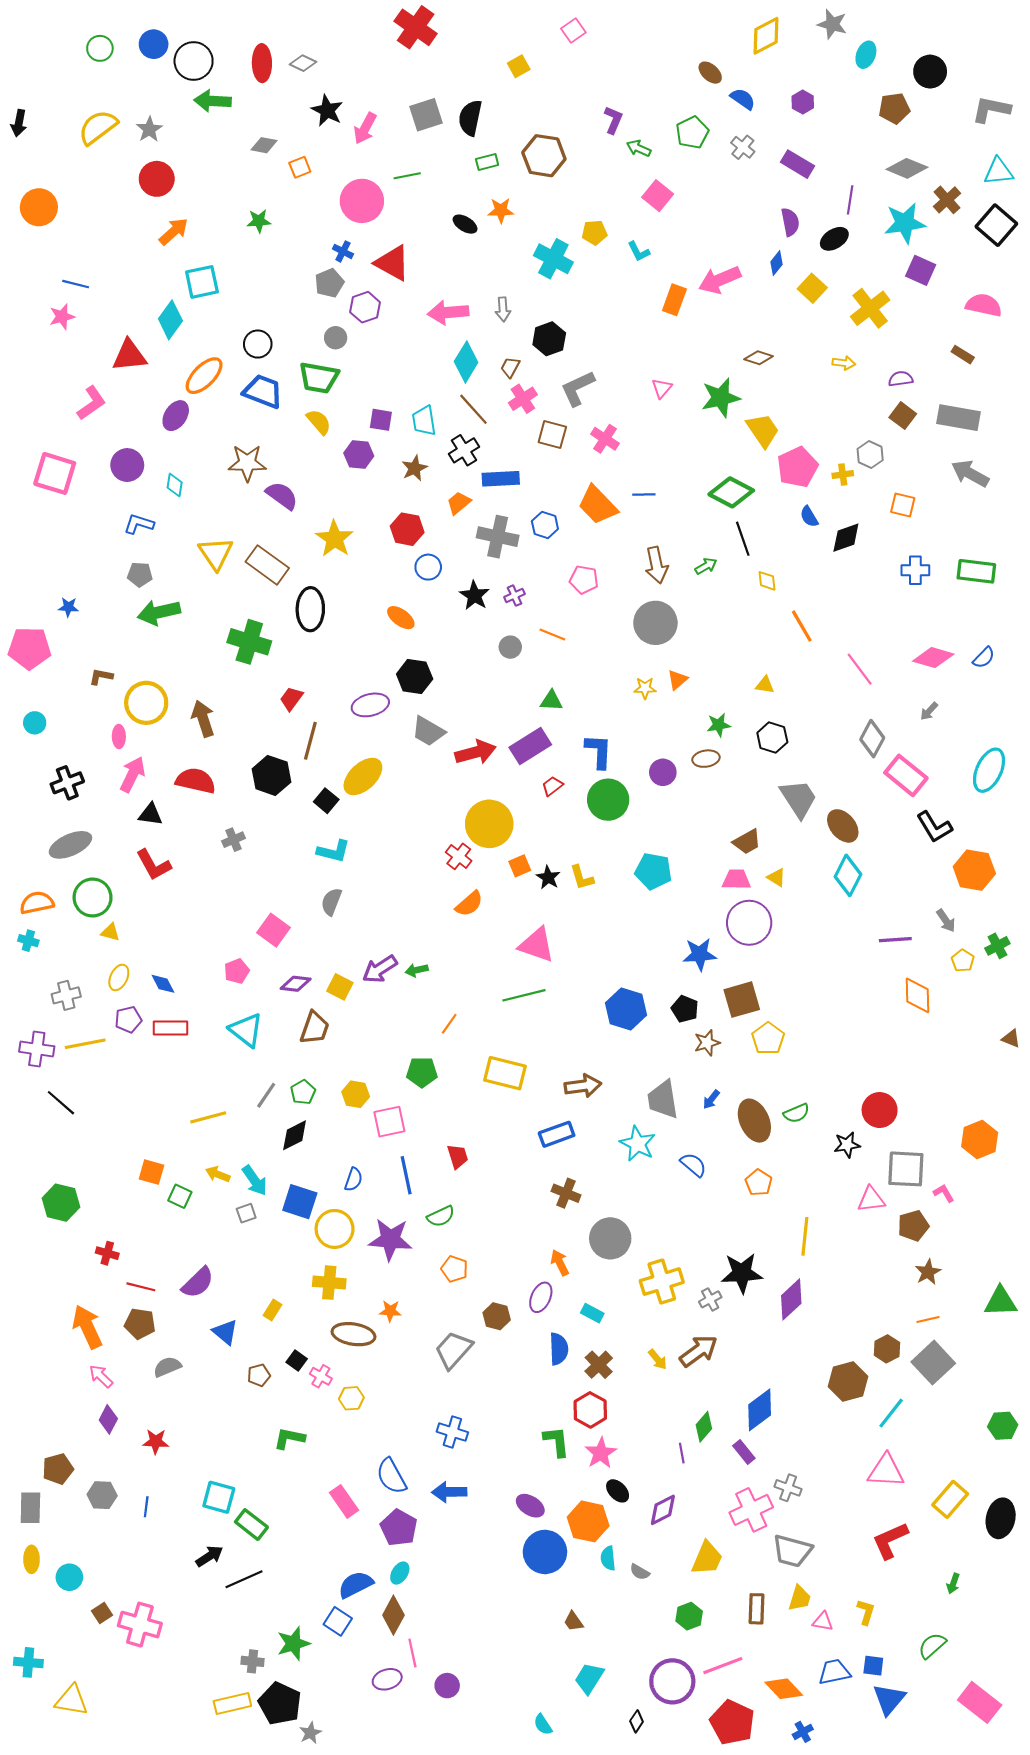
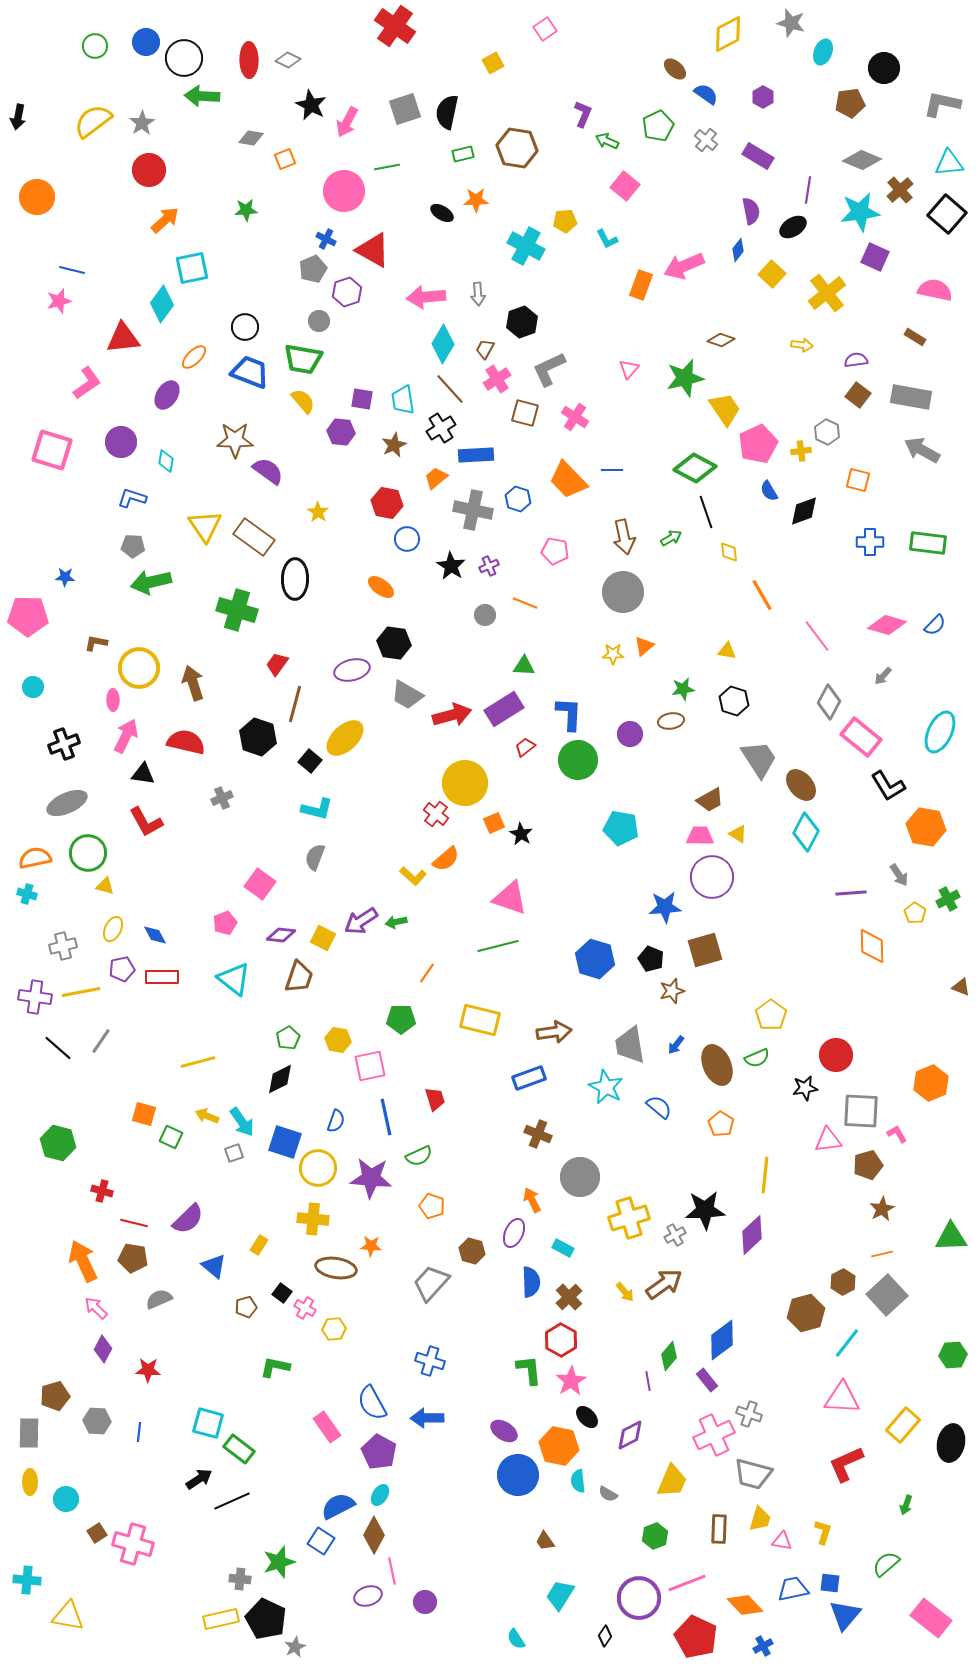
orange ellipse: (204, 376) -> (194, 357), size x0.7
yellow star: (335, 539) -> (318, 512), size x0.6
yellow L-shape: (582, 878) -> (413, 876), moved, turned -32
yellow pentagon: (768, 1038) -> (771, 1015), moved
gray line: (266, 1095) -> (101, 1041), moved

